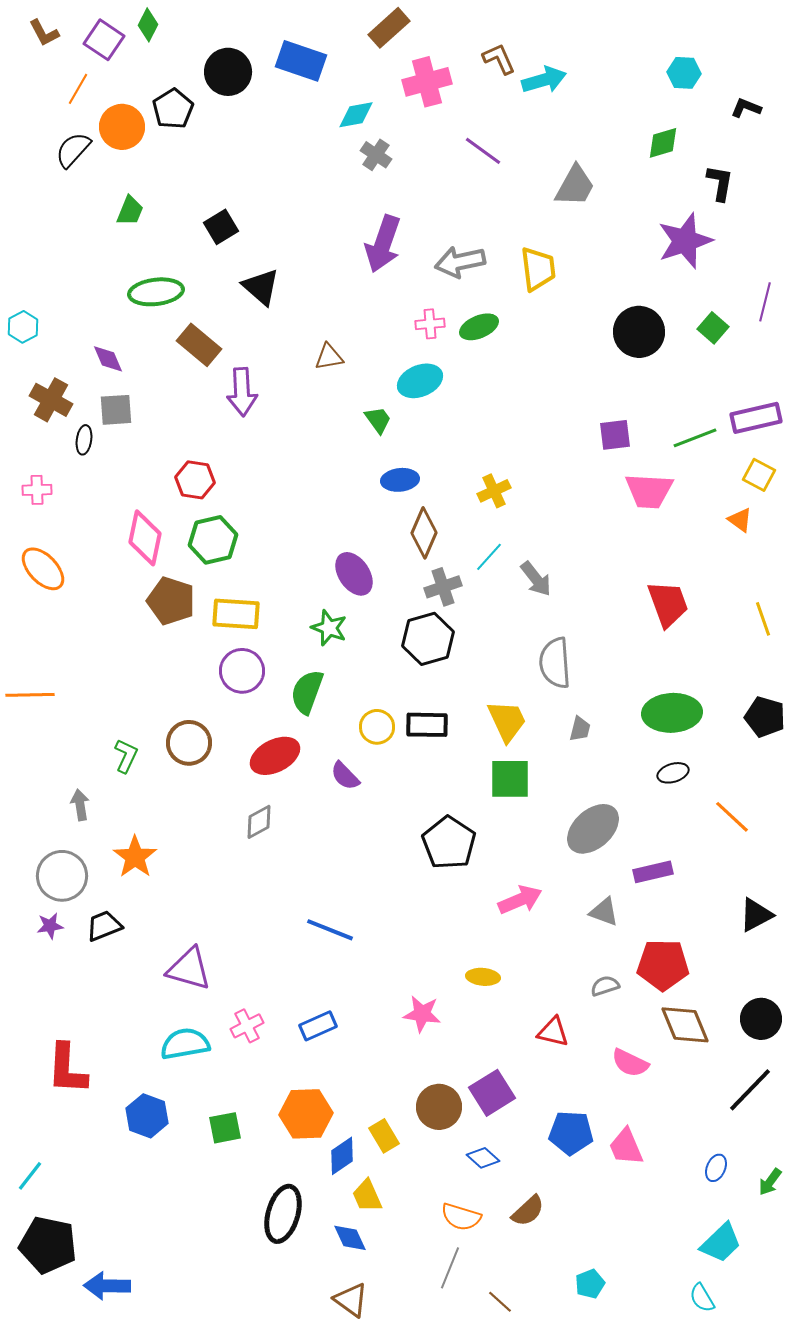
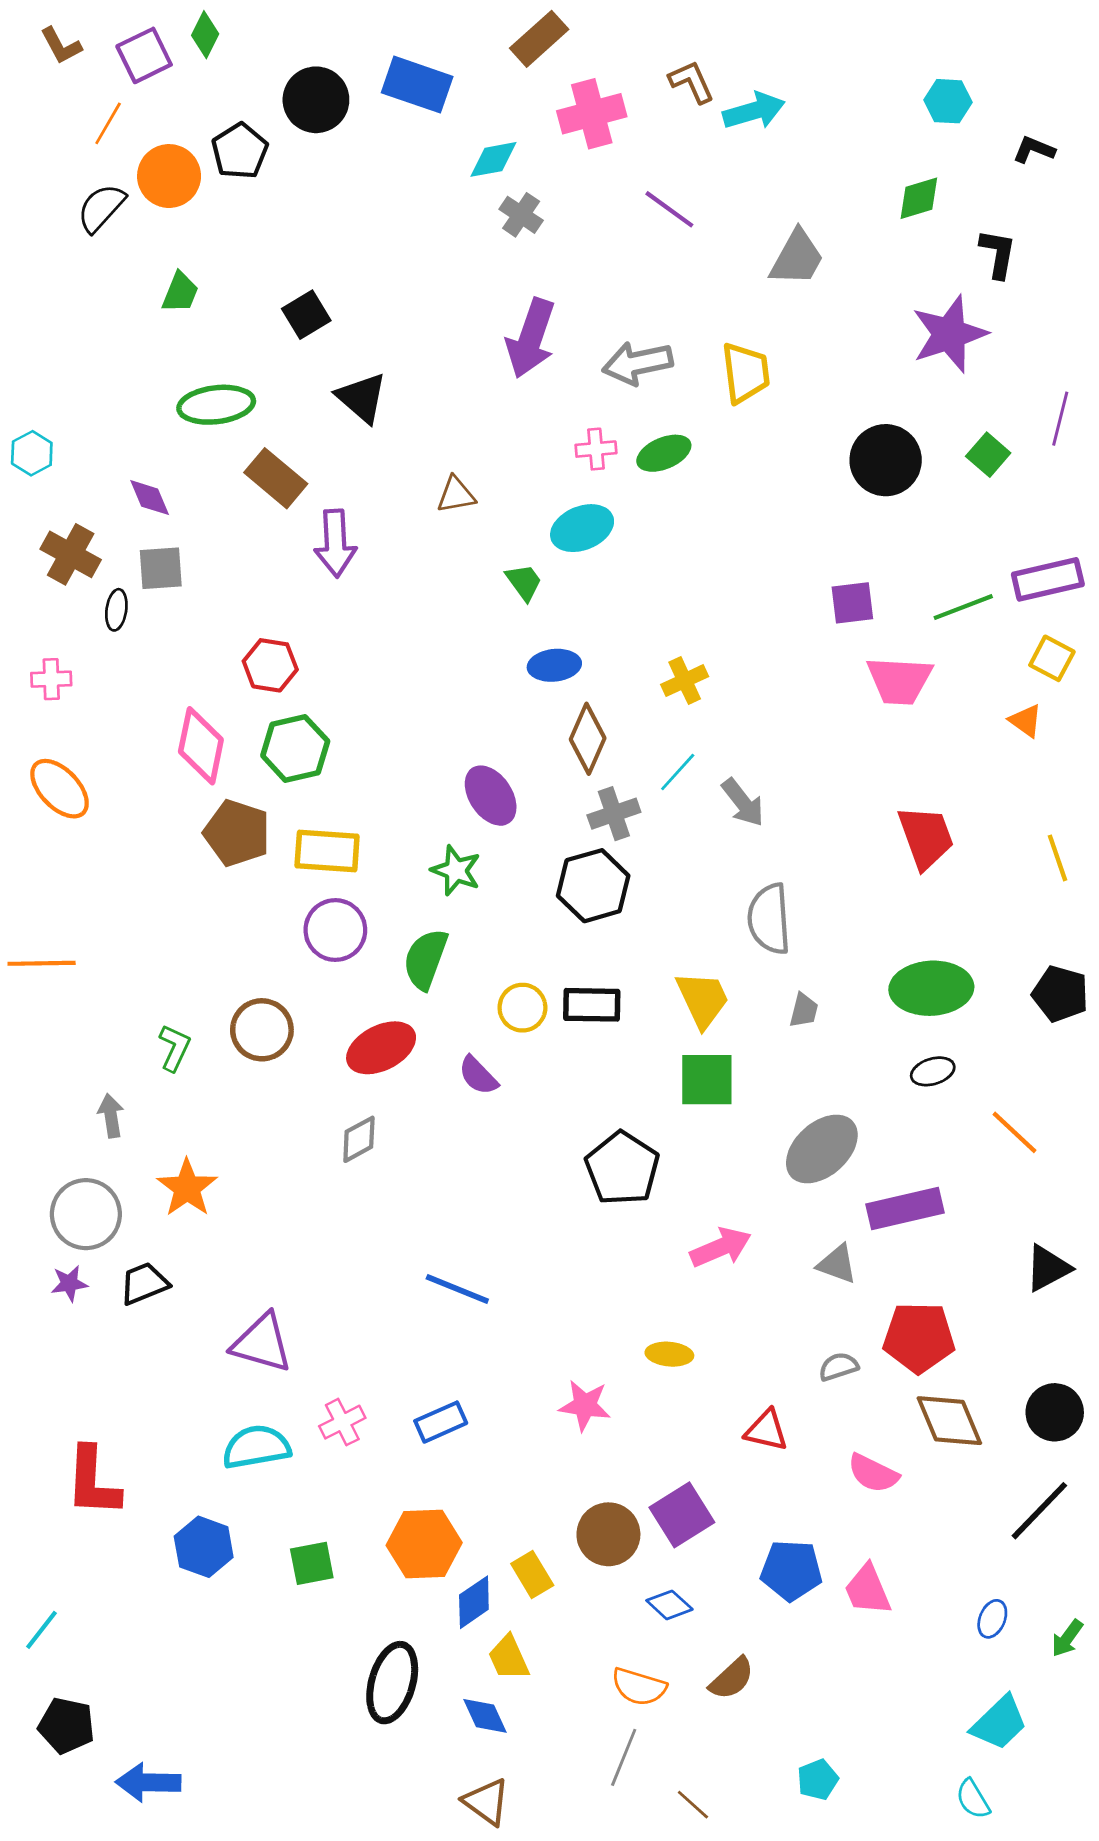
purple square: (104, 40) -> (144, 55), turned 30
purple rectangle: (653, 872) -> (905, 1209), size x1.4
black pentagon: (48, 1245) -> (66, 1726), size x0.7

